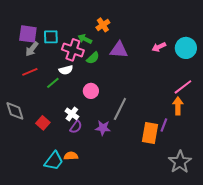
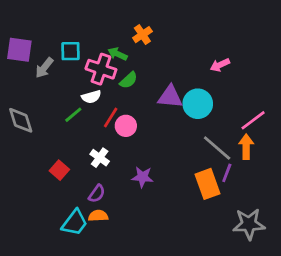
purple square: (28, 34) -> (19, 50), moved
cyan circle: (186, 48) -> (198, 104), moved
purple triangle: (119, 50) -> (170, 97), moved
red line: (30, 72) -> (111, 118), moved, turned -35
gray line: (120, 109) -> (217, 148), moved, turned -75
gray diamond: (15, 111) -> (21, 120), moved
purple semicircle: (76, 127) -> (97, 194), moved
orange rectangle: (150, 133) -> (207, 184), turned -30
gray star: (180, 162) -> (249, 224), turned 30

